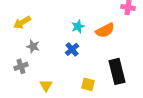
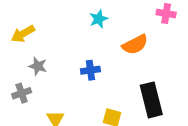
cyan star: (78, 26) -> (99, 19), moved
blue cross: (72, 49) -> (90, 70), turned 32

